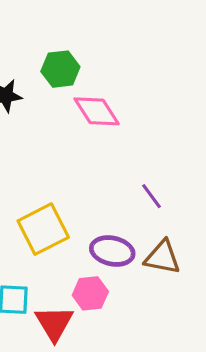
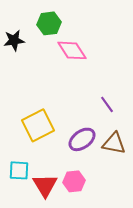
purple ellipse: (112, 251) -> (82, 139), turned -48
pink hexagon: (90, 293) -> (74, 181), moved

